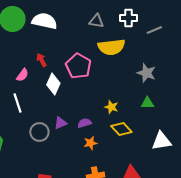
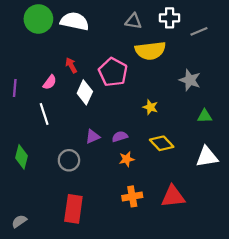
green triangle: (147, 103) -> (205, 116), moved
yellow star: (111, 107) -> (150, 107), moved
gray circle: (39, 132) -> (69, 160), moved

